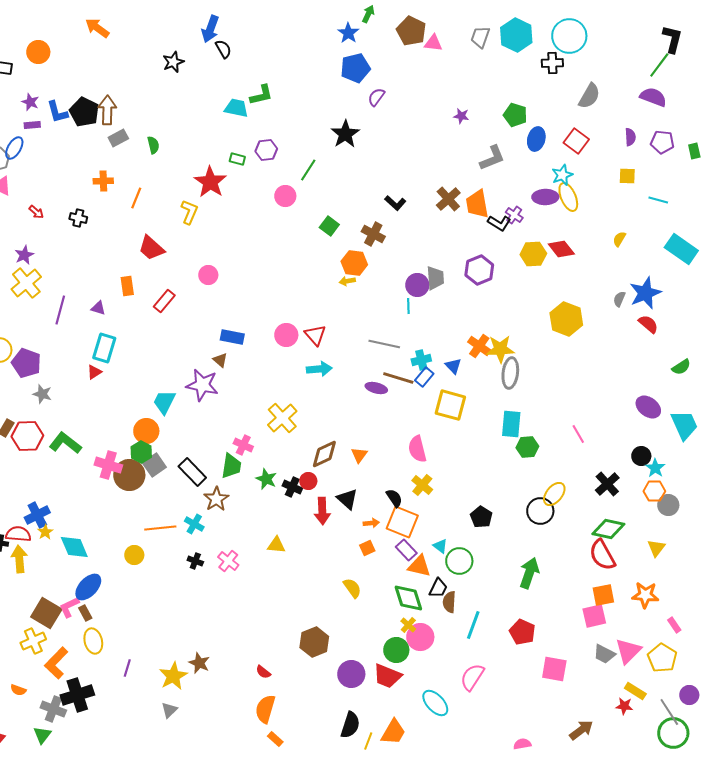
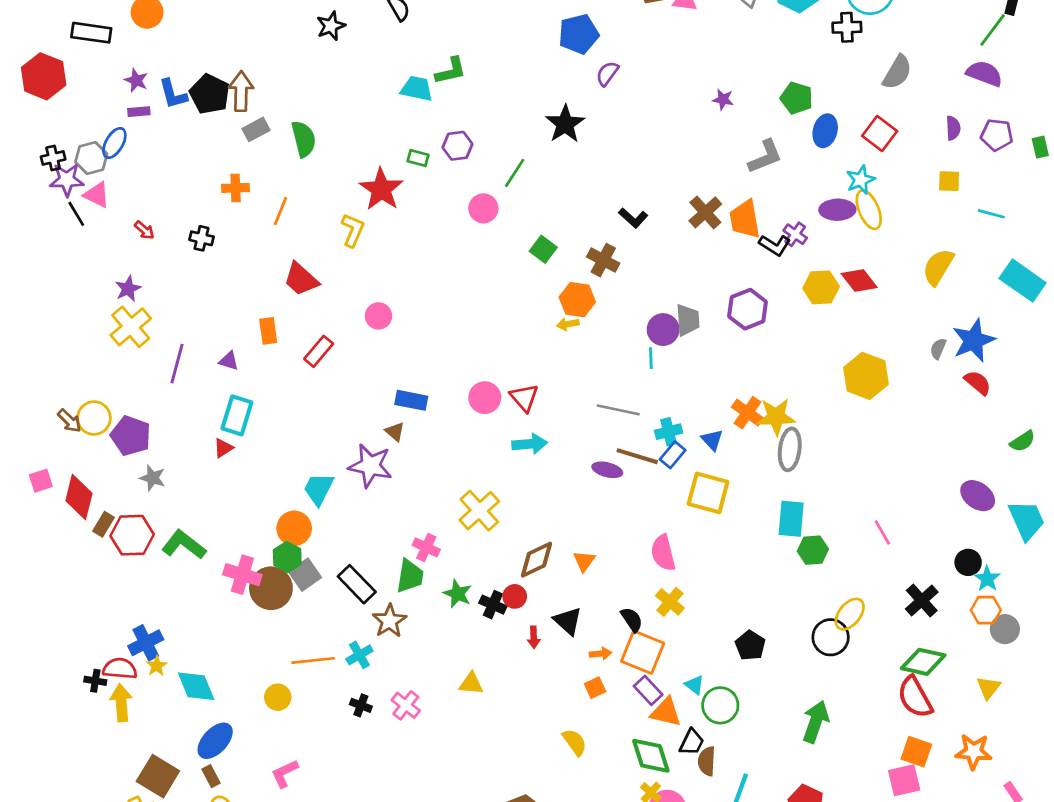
green semicircle: (153, 145) -> (304, 139), size x1.5
yellow semicircle: (619, 239) -> (938, 267), size x1.8
red arrow: (322, 511) -> (534, 637), size x0.6
cyan cross: (194, 524) -> (359, 655), turned 30
orange square: (603, 595) -> (916, 752), turned 30
pink L-shape: (69, 607) -> (285, 773), moved

